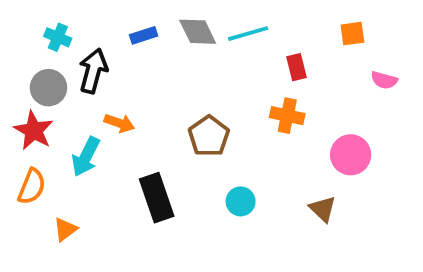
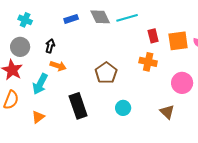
orange square: (352, 34) -> (178, 41), moved, size x1.5
black arrow: (93, 71) -> (50, 46), moved, size x0.6
orange triangle: (65, 229) -> (38, 117), moved

